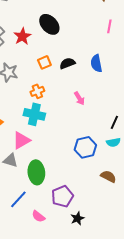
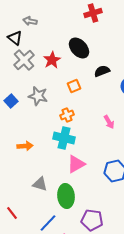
black semicircle: (67, 63) -> (102, 71), moved
pink triangle: (21, 140) -> (76, 164), moved
purple pentagon: (62, 196) -> (92, 220), turned 30

